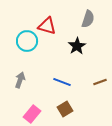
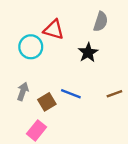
brown square: (65, 109) -> (47, 102), moved

